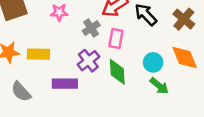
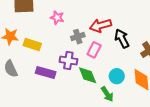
purple cross: (88, 61) -> (68, 60), turned 30
green diamond: (117, 72) -> (88, 75), turned -35
green arrow: (159, 86) -> (107, 94), moved

